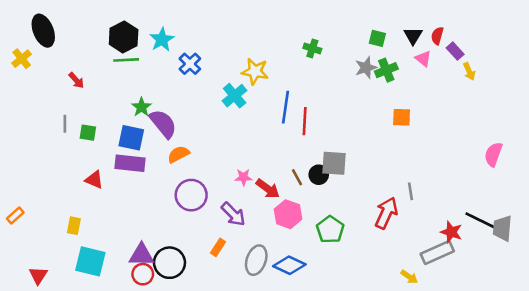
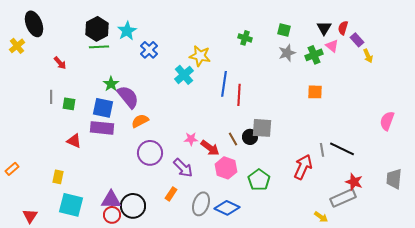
green square: (377, 38) -> (284, 30), moved
green cross: (386, 70) -> (314, 55), moved
black line: (481, 221) -> (342, 149), moved

